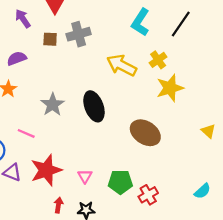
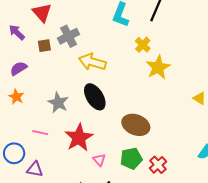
yellow arrow: (122, 65) -> (92, 62), moved
brown ellipse: (145, 133) -> (136, 125), moved
red star: (46, 170) -> (79, 138), moved

